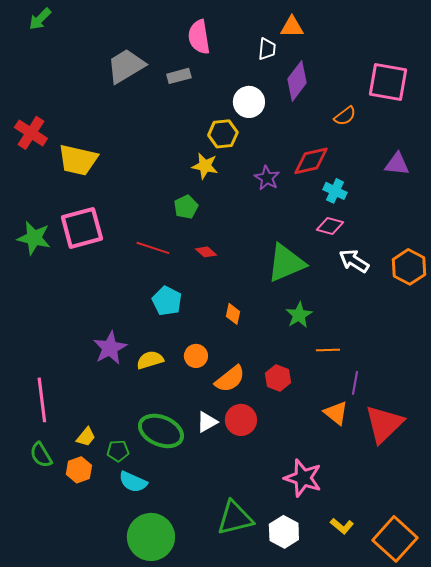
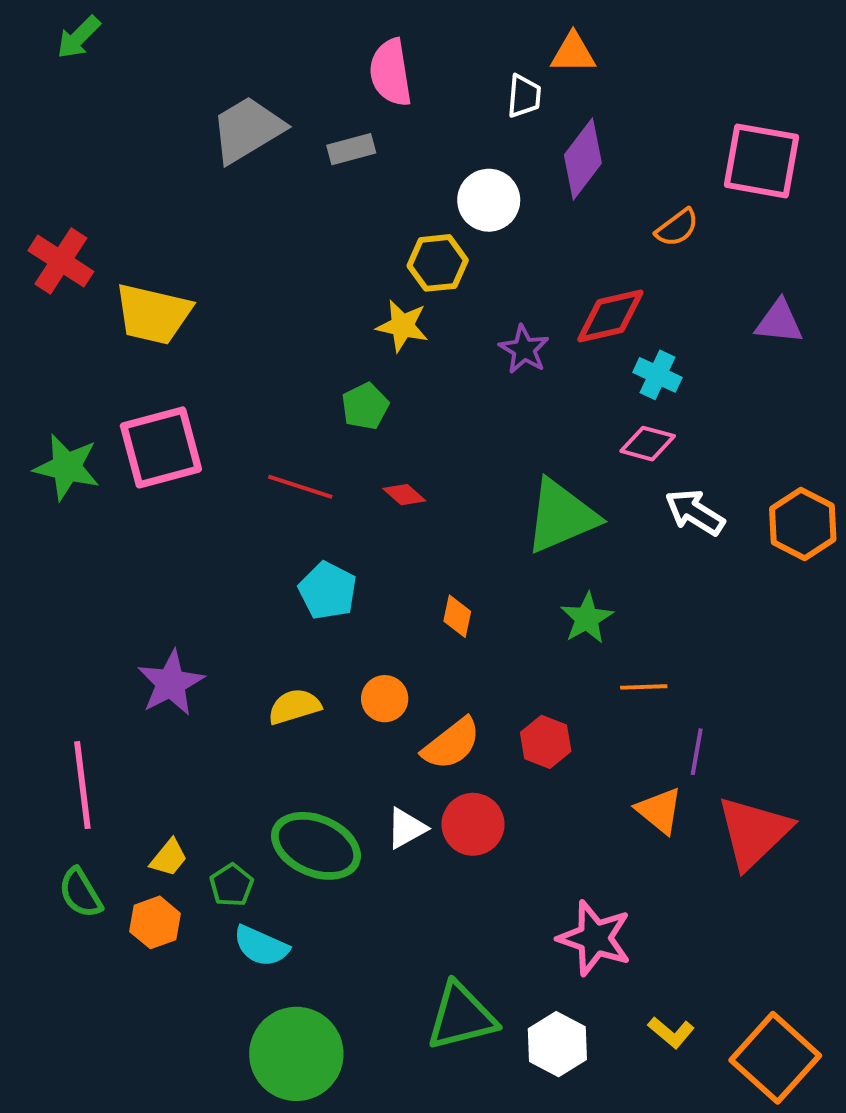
purple star: (110, 348) -> (171, 683), moved
green pentagon: (118, 451) -> (232, 885), turned -30

